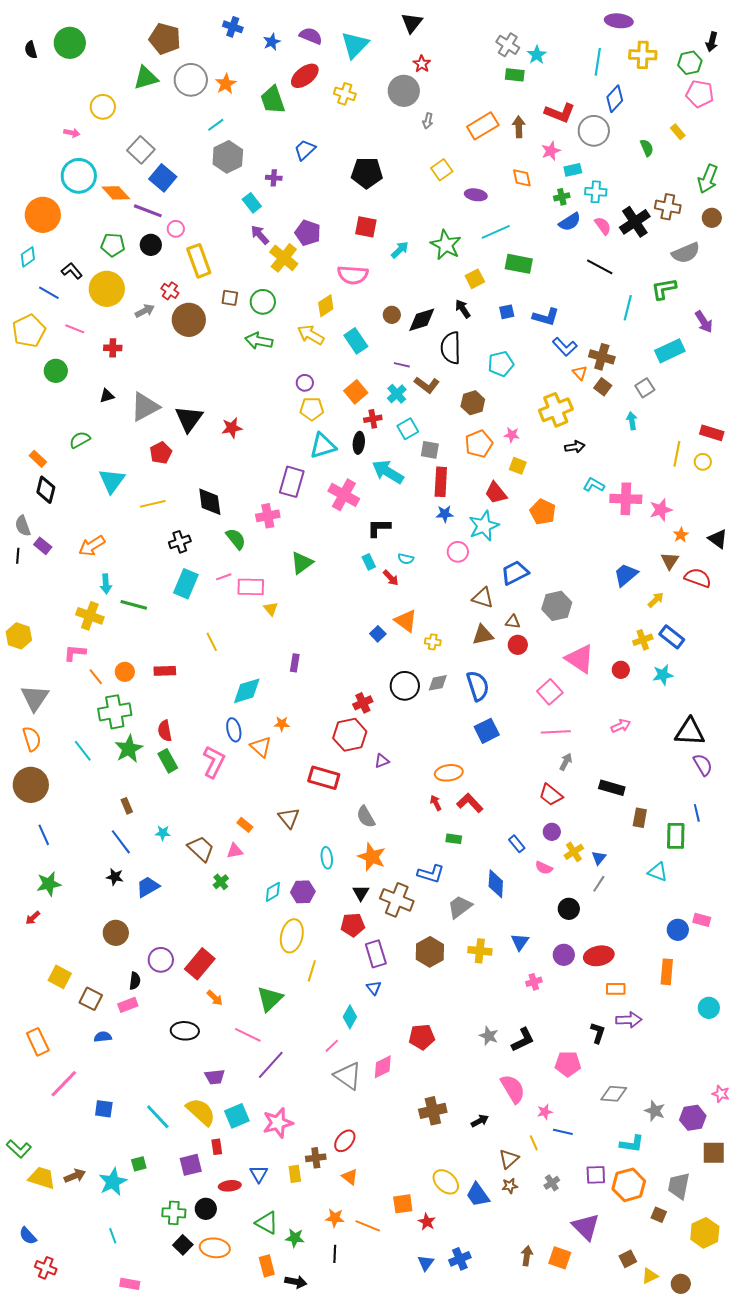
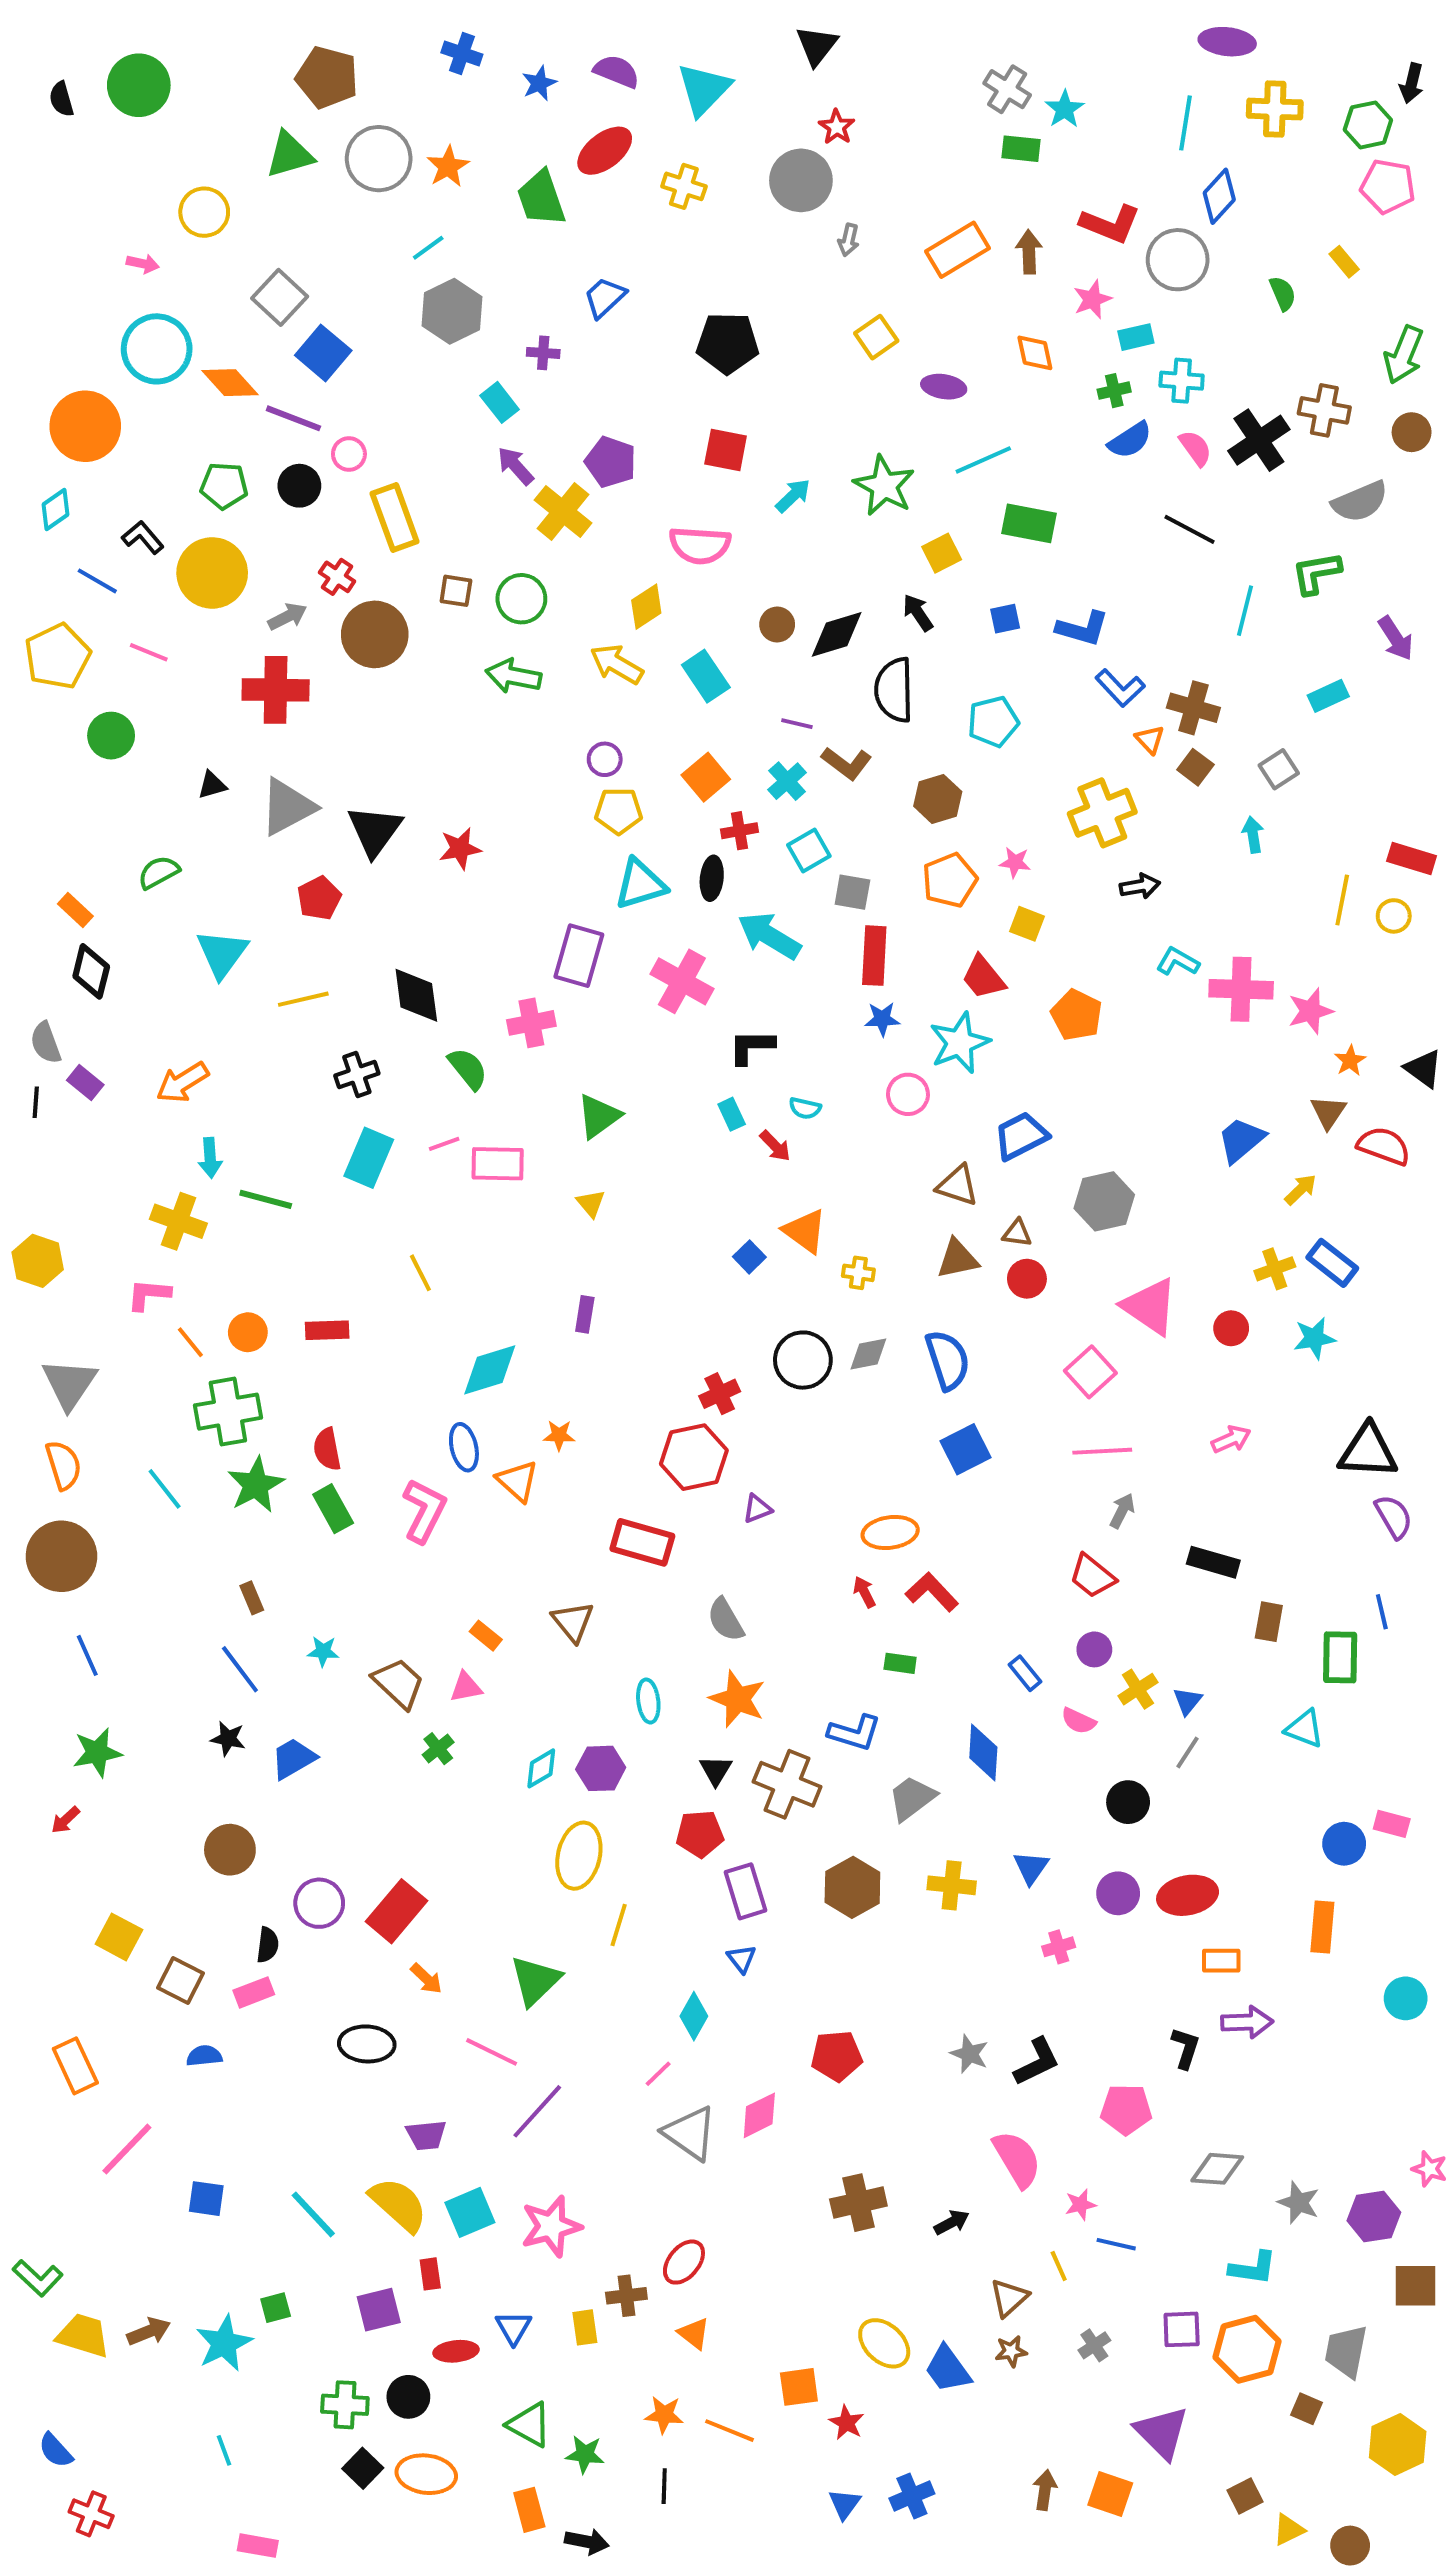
red cross: (113, 348) -> (276, 690), moved, size x1.8
cyan rectangle: (670, 351) -> (1328, 696), size x0.7
yellow triangle: (271, 609) -> (591, 1203), moved

